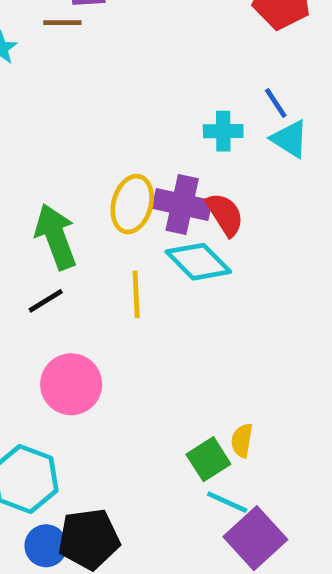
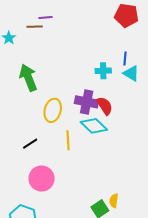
blue line: (276, 103) -> (125, 58), turned 40
yellow ellipse: (132, 204) -> (53, 110), moved
green arrow: (56, 237) -> (28, 78), moved

